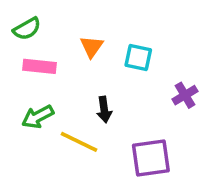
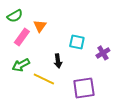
orange triangle: (92, 47) -> (40, 26), moved
cyan square: (138, 57) -> (77, 42), moved
pink rectangle: (40, 66) -> (22, 37), turned -60

